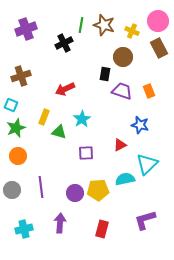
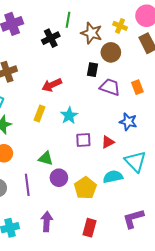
brown star: (104, 25) -> (91, 33), moved
yellow rectangle: (44, 117) -> (40, 114), moved
green triangle: (59, 132) -> (46, 158), moved
purple square: (86, 153) -> (83, 140), moved
cyan triangle: (147, 164) -> (135, 161), turned -30
yellow pentagon: (98, 190) -> (85, 188), turned -30
purple circle: (75, 193) -> (59, 178), moved

